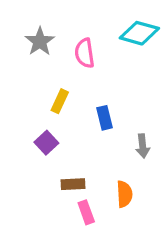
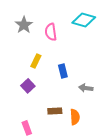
gray arrow: (143, 146) -> (86, 88), turned 104
brown rectangle: (73, 184) -> (55, 111), moved
pink rectangle: (86, 212) -> (27, 128), moved

